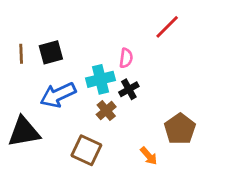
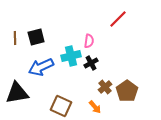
brown cross: (106, 111) -> (105, 87), moved
orange arrow: (149, 156) -> (95, 107), moved

